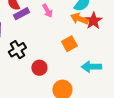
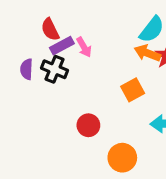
pink arrow: (47, 11) -> (84, 47), moved
black cross: (17, 50) -> (55, 69), moved, turned -36

